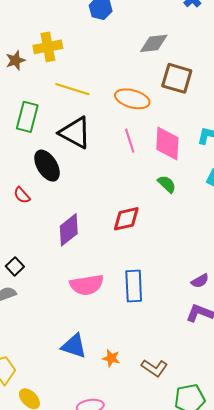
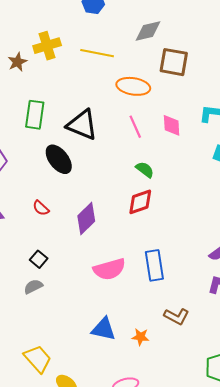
yellow line: (72, 89) -> (97, 53), moved
pink diamond: (167, 143) -> (172, 125), size x0.7
green semicircle: (167, 184) -> (145, 170), moved
red semicircle: (22, 195) -> (41, 208), moved
brown L-shape: (154, 368) -> (176, 316), moved

